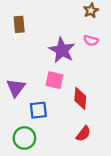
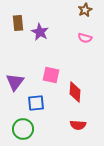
purple star: (62, 50) -> (40, 32), moved, size x0.7
red semicircle: (83, 134) -> (78, 125), turned 56

